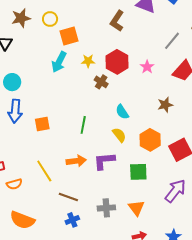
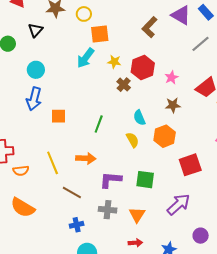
gray line: (172, 41) -> (200, 44), moved
brown star: (165, 105) -> (173, 105), moved
orange hexagon: (150, 140) -> (165, 136), moved
purple L-shape: (104, 161) -> (111, 180), moved
blue cross: (72, 220) -> (77, 225), moved

